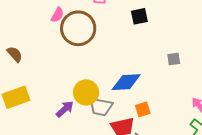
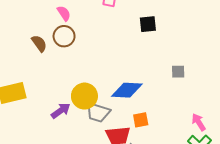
pink semicircle: (57, 15) -> (64, 13), turned -70
brown circle: (78, 28) -> (64, 36), moved, size x0.6
brown semicircle: (15, 54) -> (39, 43), moved

